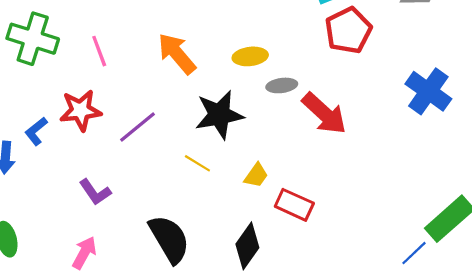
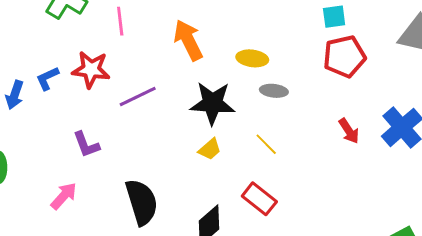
red arrow: (324, 113) -> (349, 131), moved, size x0.6
yellow line: (197, 163) -> (266, 144), moved
yellow trapezoid: (256, 175) -> (210, 149), moved

